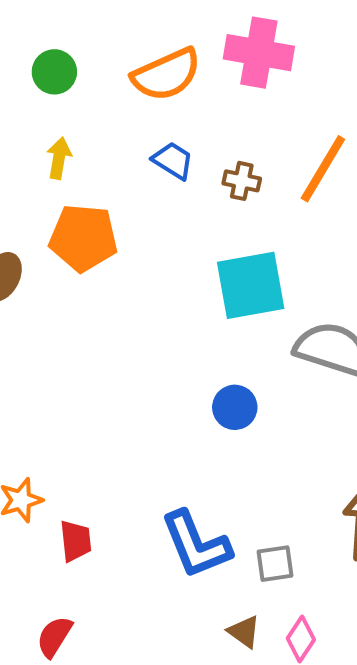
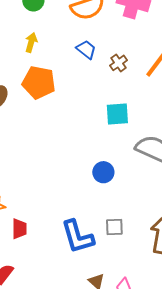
brown cross: (242, 181) -> (119, 63), turned 36
cyan square: (251, 285) -> (117, 114), size x0.7
gray square: (275, 564) -> (114, 227), moved

